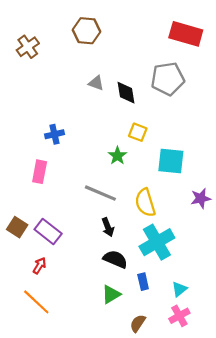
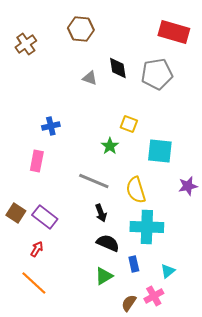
black diamond: (126, 93) -> (118, 68), moved
cyan cross: (157, 242) -> (147, 227), turned 32
pink cross: (179, 316) -> (154, 296), moved

